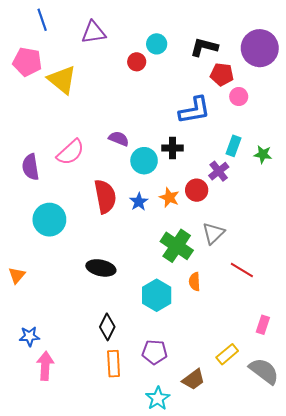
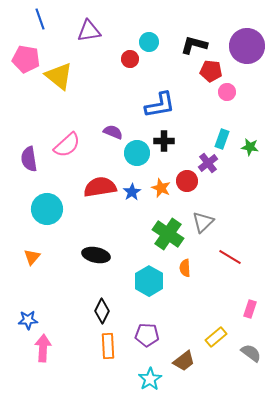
blue L-shape: (195, 110) -> (160, 105), moved
red semicircle: (105, 196) -> (100, 187), turned -88
orange triangle: (17, 275) -> (32, 257), moved
gray semicircle: (264, 371) -> (251, 353), size x0.7

